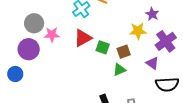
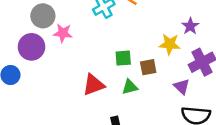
red triangle: (83, 38) -> (94, 85), moved
green square: (103, 47) -> (123, 58), turned -32
green triangle: (119, 70) -> (130, 87), moved

